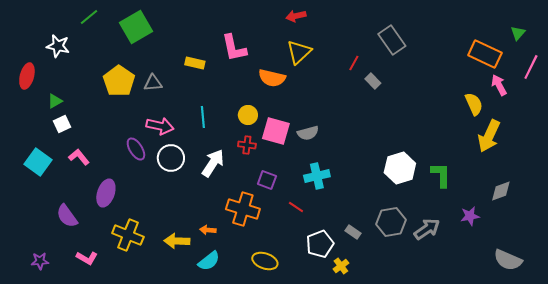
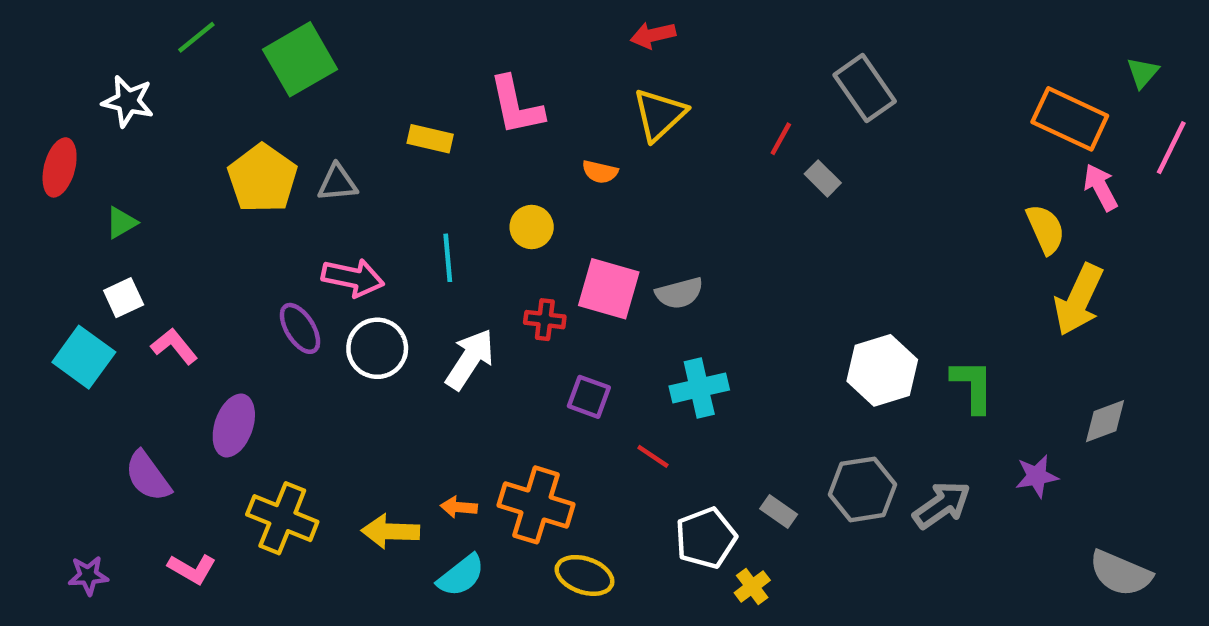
orange semicircle: (272, 78) -> (600, 172), size x0.6
yellow circle: (248, 115) -> (532, 227), moved
white square: (62, 124) -> (124, 298), moved
orange cross: (243, 209) -> (536, 505), moved

